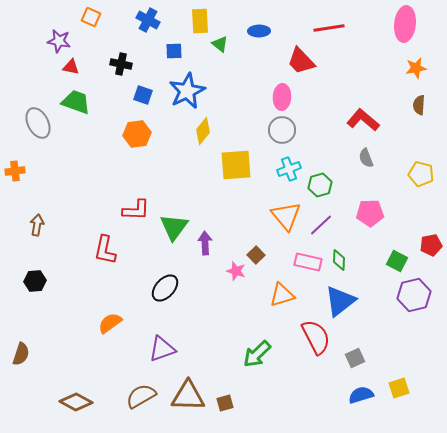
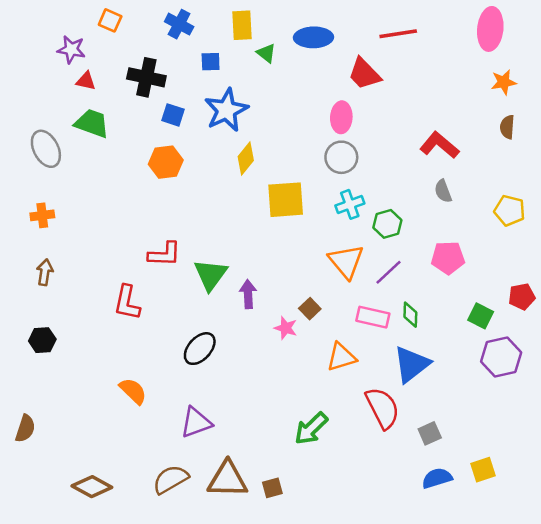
blue ellipse: (259, 31) -> (313, 37), size x1.4
black cross: (121, 64) -> (146, 77), size x1.4
orange cross: (15, 171) -> (42, 215), moved
orange semicircle: (110, 323) -> (133, 391), turned 80

